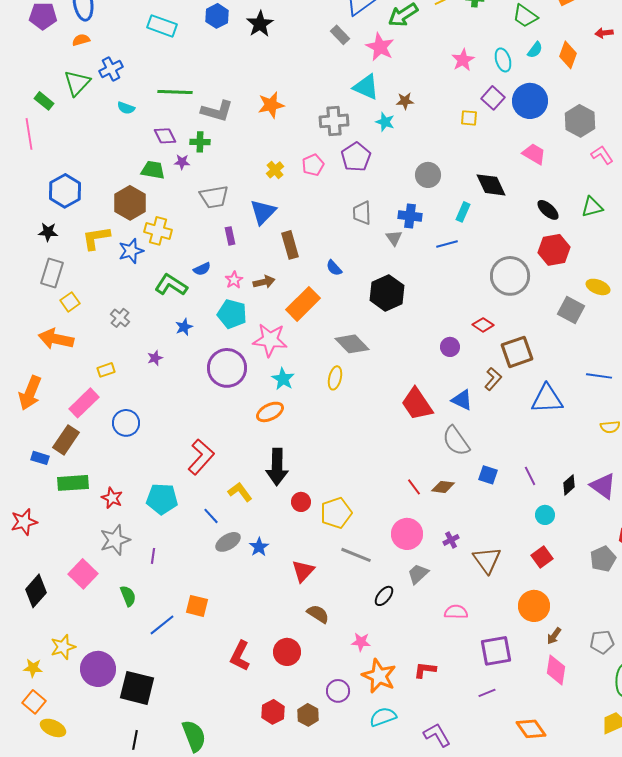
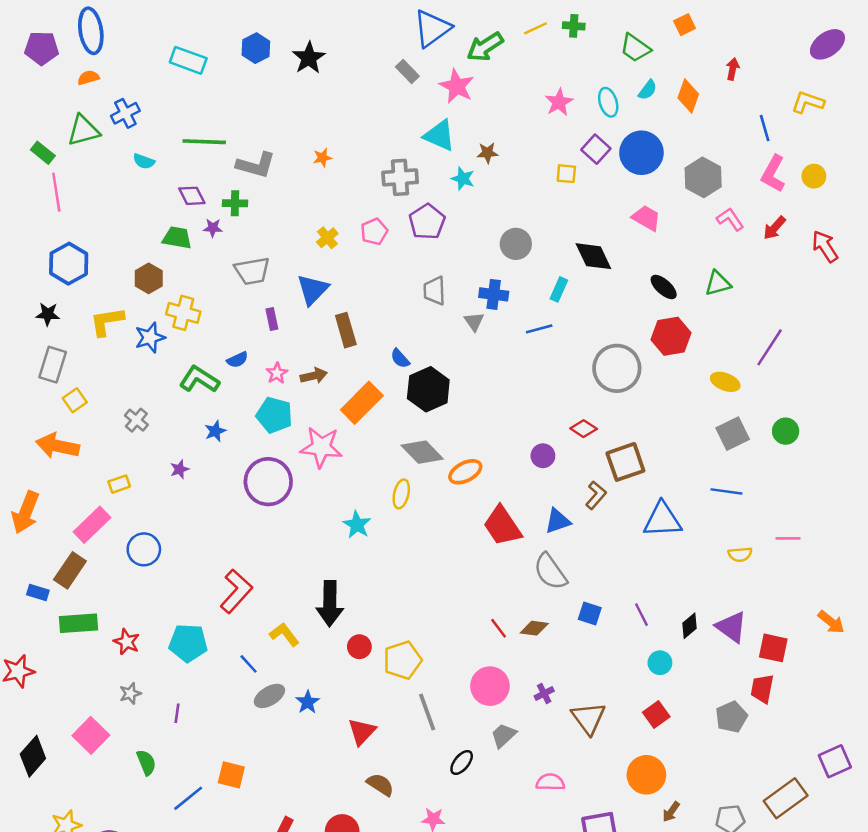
red arrow: (604, 33) -> (733, 69), turned 108
green triangle: (77, 83) -> (83, 131), turned 32
orange star: (271, 105) -> (322, 158), size x0.6
pink line: (29, 134) -> (56, 192), moved
brown hexagon: (130, 203) -> (149, 278), size x0.7
black hexagon: (387, 293) -> (428, 389), moved
gray square: (571, 310) -> (733, 434), moved, turned 36
cyan star: (283, 379) -> (357, 525), moved
blue triangle: (462, 400) -> (558, 521), turned -45
orange ellipse: (270, 412) -> (465, 472), moved
gray star: (115, 540) -> (130, 693), size x0.6
gray line: (356, 555) -> (427, 712), turned 48

